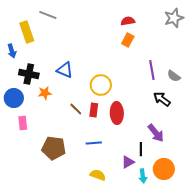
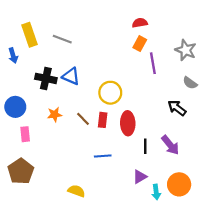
gray line: (48, 15) -> (62, 39), moved
gray star: (174, 18) -> (186, 50), moved, turned -30
purple line: (152, 70) -> (153, 63), moved
black cross: (29, 74) -> (46, 78), moved
orange star: (45, 93) -> (55, 115), moved
brown pentagon: (54, 148) -> (21, 171), moved, turned 30
black line: (141, 149) -> (145, 146), moved
yellow semicircle: (98, 175) -> (76, 191), moved

